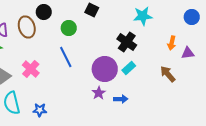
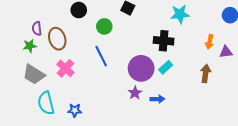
brown ellipse: (27, 27) -> (57, 39), moved
black cross: (127, 42) -> (164, 41), turned -30
brown arrow: (168, 74) -> (206, 73), turned 48

